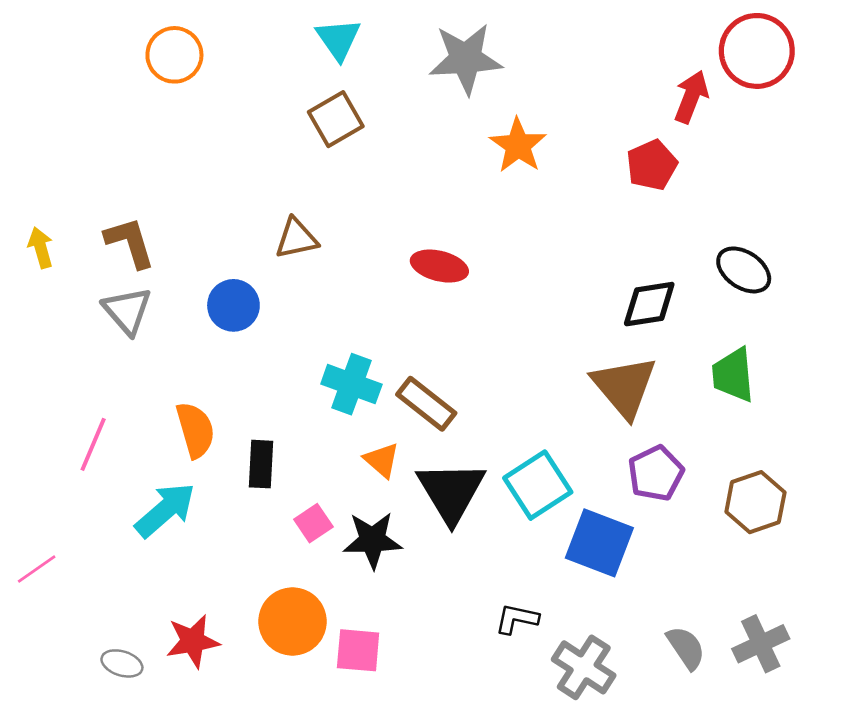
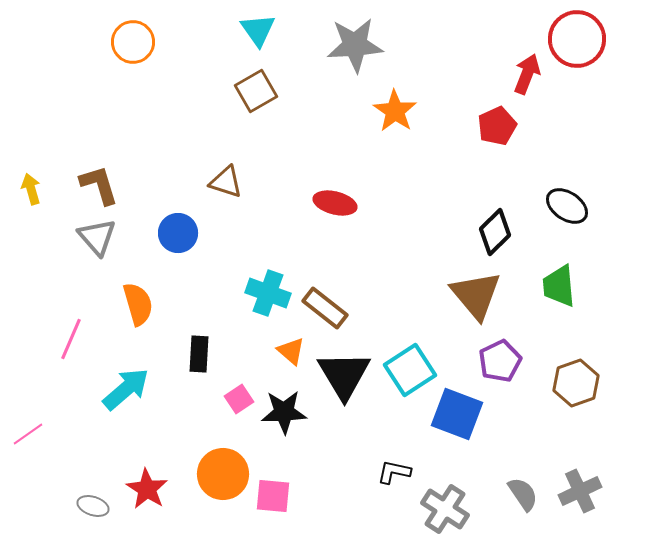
brown triangle: (296, 238) -> (226, 182), turned 30
black diamond: (649, 304) -> (495, 232), turned -36
orange semicircle: (195, 430) -> (138, 304), moved
red star: (193, 641) -> (147, 489), turned -30

